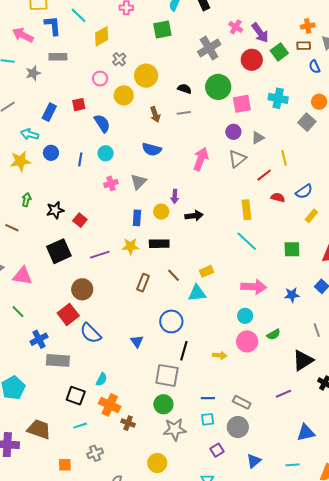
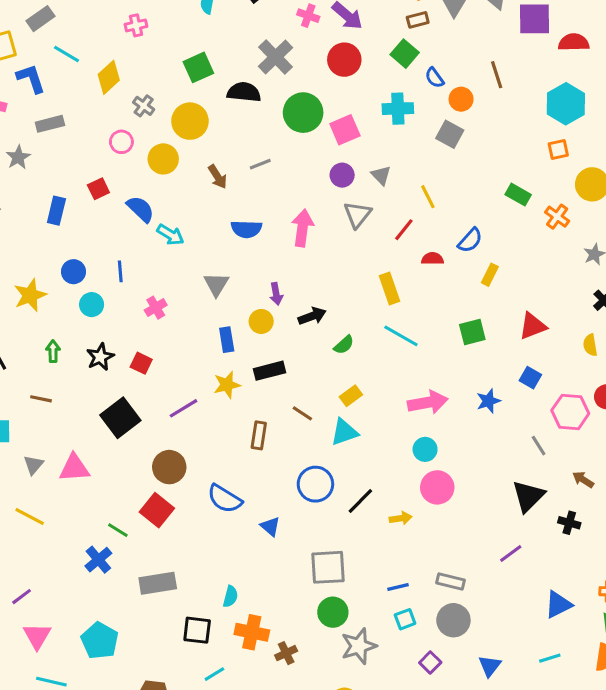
green square: (162, 30) -> (198, 67), moved
green square: (279, 52) -> (405, 54), moved
blue semicircle: (314, 67) -> (435, 78), moved
black semicircle: (184, 89) -> (244, 92), moved, size x1.5
cyan arrow: (30, 134) -> (170, 235), moved, turned -150
gray triangle: (258, 138) -> (381, 175), turned -32
blue semicircle: (152, 149) -> (246, 229), moved
cyan circle: (106, 153) -> (92, 305), moved
pink cross: (111, 183) -> (156, 308), moved
green line: (18, 312) -> (118, 530), moved
blue semicircle: (91, 333) -> (225, 499), moved
green semicircle: (274, 334) -> (344, 345), moved
blue cross: (39, 339) -> (98, 560), moved
black line: (184, 351) -> (360, 501), moved, turned 42
brown cross: (128, 423) -> (286, 653), turned -32

